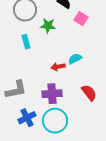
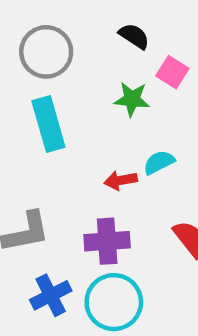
green star: (48, 26) -> (132, 99), moved
cyan rectangle: (26, 42) -> (48, 124), size x1.6

